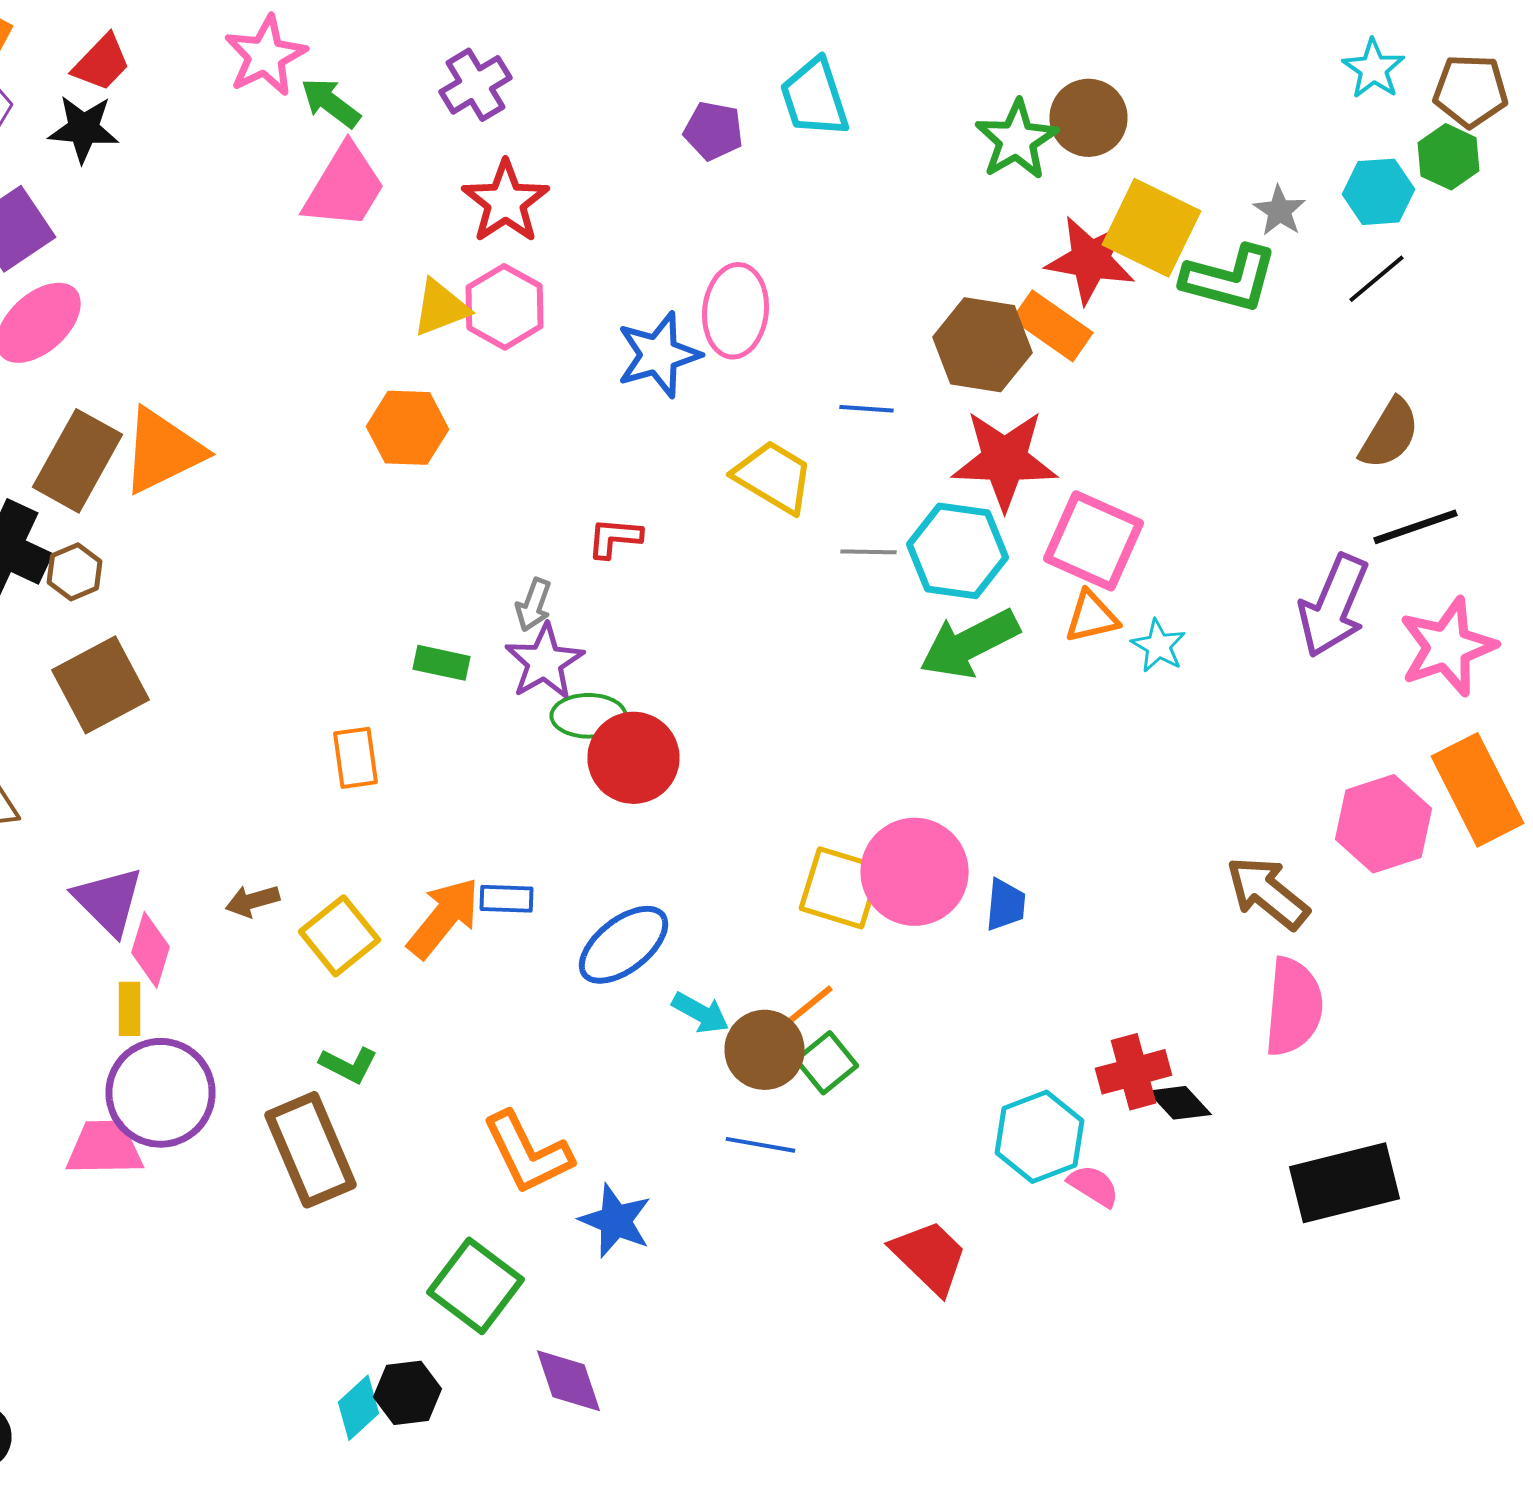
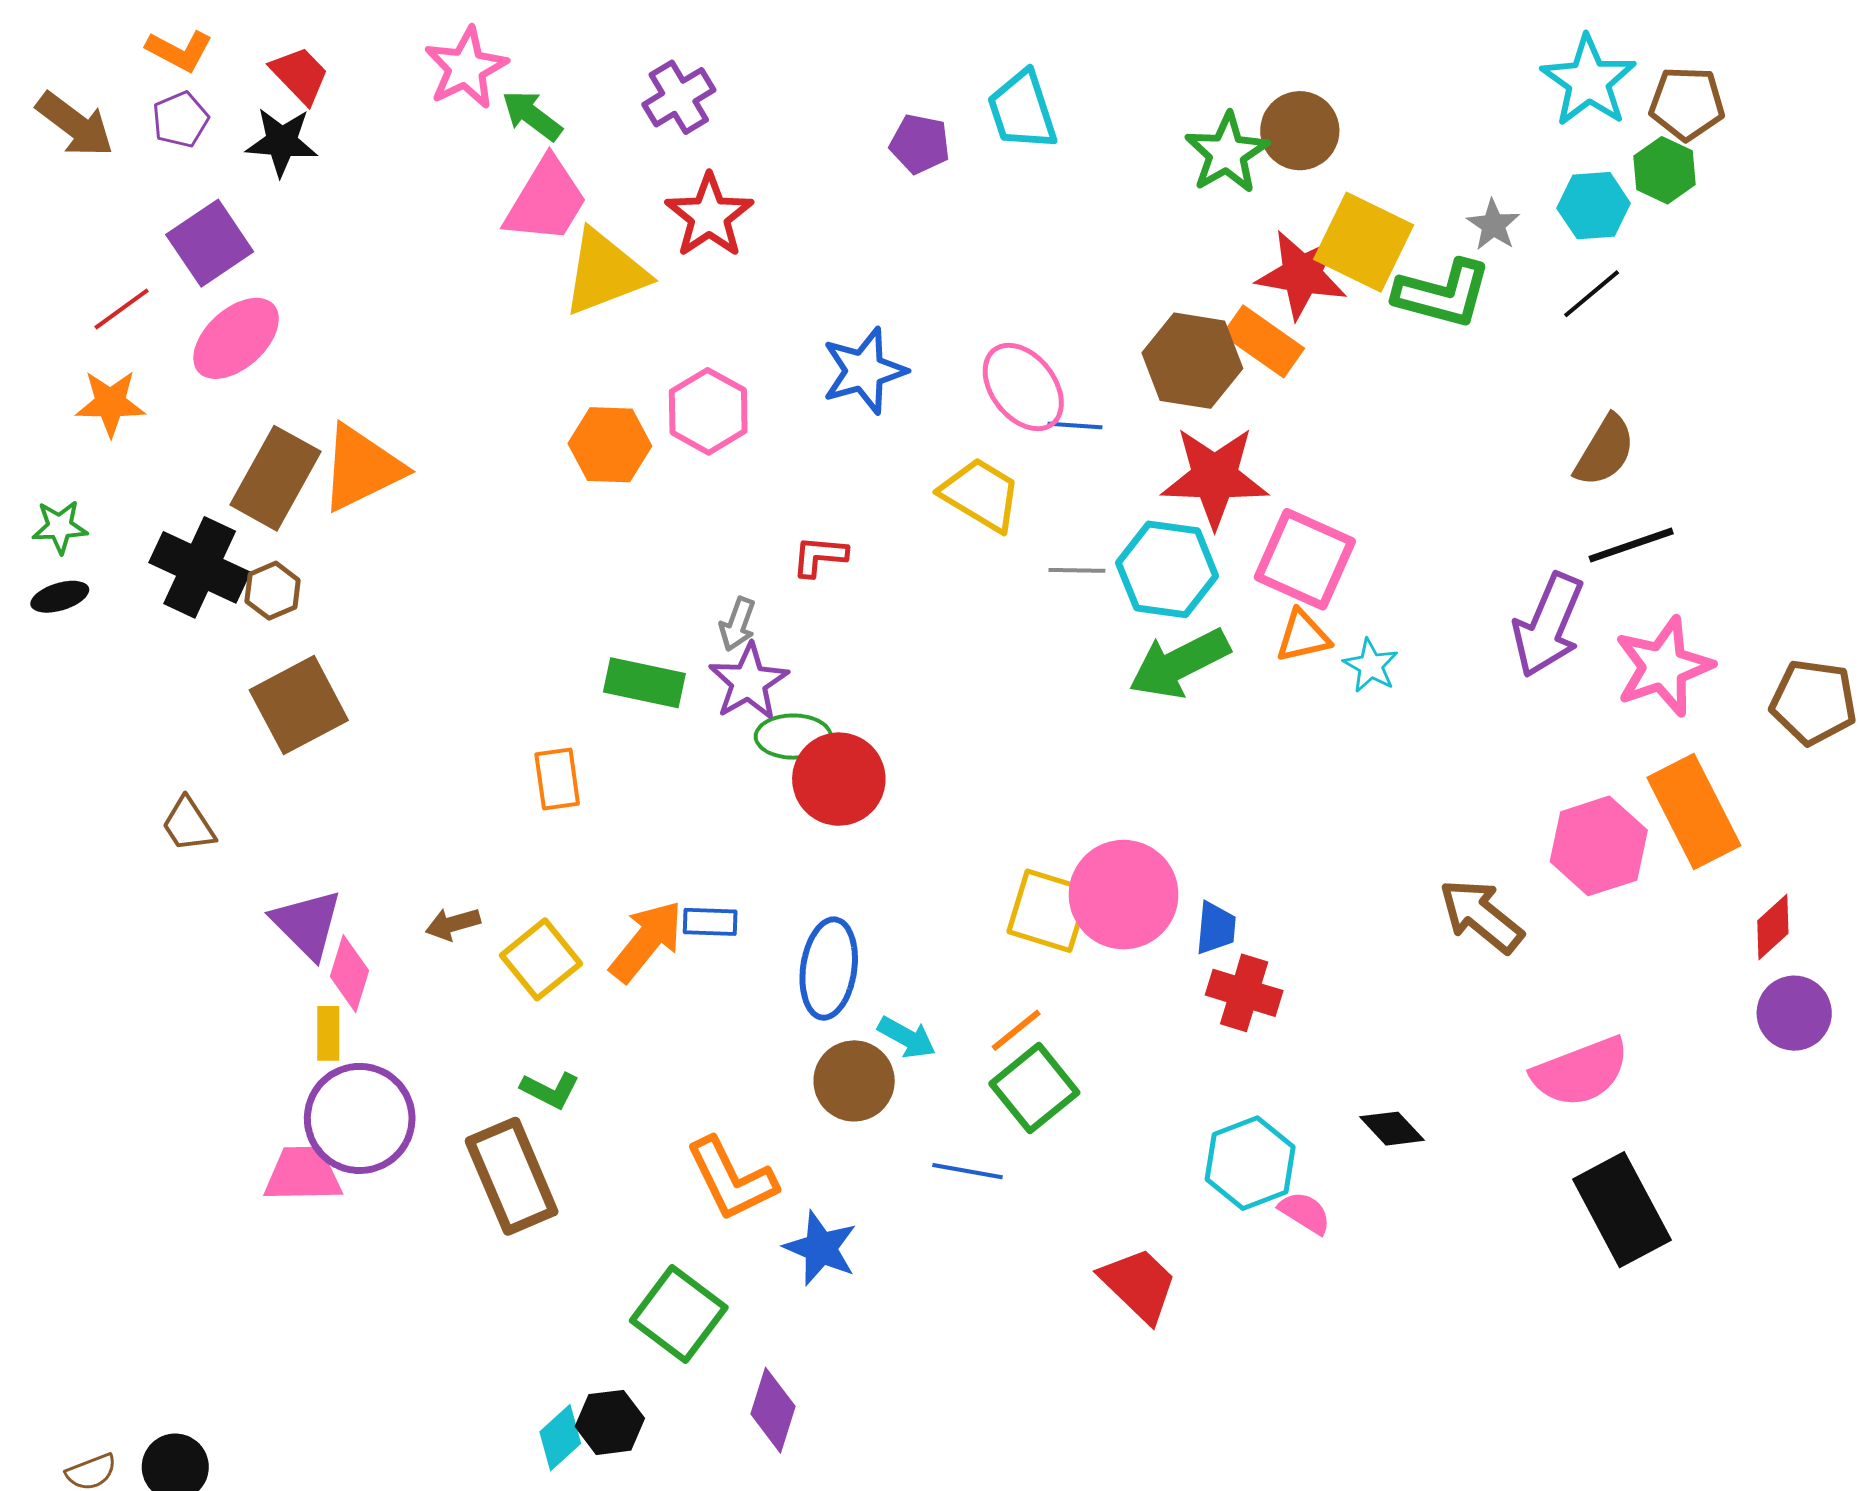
red trapezoid: (102, 63) -> (300, 75), turned -88
cyan star: (1374, 69) -> (1589, 81), size x1.5
pink hexagon: (504, 307) -> (708, 411), moved
yellow triangle: (440, 308) -> (605, 273), moved, size x1.5
pink ellipse: (736, 311) -> (1023, 387), moved, turned -44
green rectangle: (442, 663) -> (644, 683), size x1.4
blue ellipse: (624, 945) -> (829, 969), turned -44
pink semicircle: (1294, 1007) -> (1580, 1072), moved, turned 64
brown circle: (764, 1050) -> (854, 1081), moved
green square: (826, 1063) -> (1034, 1088), size x1.4
red cross: (1134, 1072) -> (1244, 993), moved, turned 32
black rectangle: (1344, 1183) -> (1622, 1210), moved, turned 76
purple diamond: (568, 1381) -> (773, 1410), turned 36

